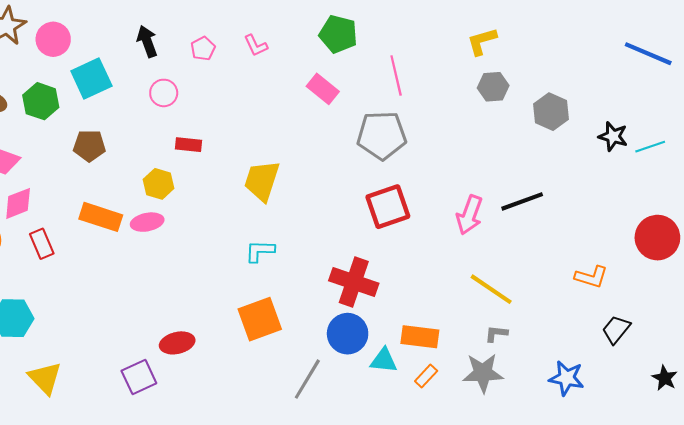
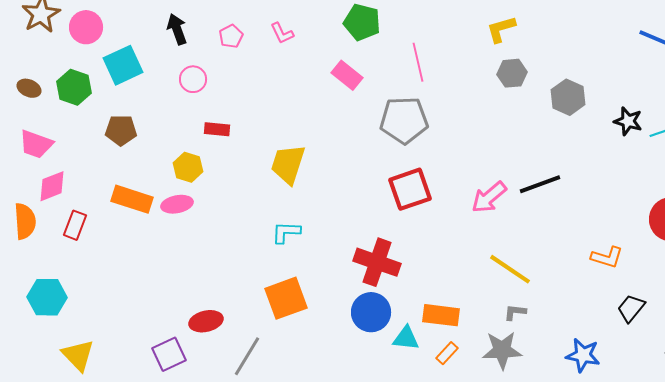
pink arrow: (469, 215) -> (489, 197), turned 30
red rectangle: (42, 244) -> (75, 225), turned 44
gray line: (307, 379) -> (247, 356), moved

